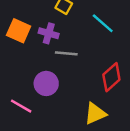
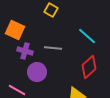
cyan line: (103, 23) -> (87, 36), moved
purple cross: (49, 33) -> (25, 51), moved

